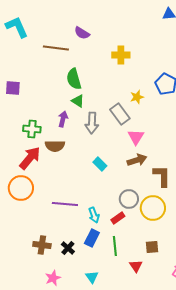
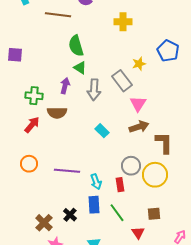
red arrow: (30, 158) -> (32, 125), size x0.7
orange circle: (21, 188) -> (29, 164), moved, size x0.7
red rectangle: (118, 218) -> (120, 185), turned -64
blue rectangle: (92, 238) -> (94, 205), turned -30
brown cross: (42, 245) -> (44, 223), moved, turned 36
green line: (115, 246) -> (117, 213), turned -30

